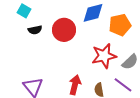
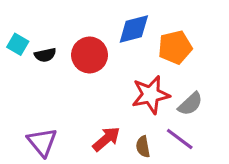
cyan square: (24, 11) -> (18, 44), moved
red arrow: (75, 85) -> (106, 139), turned 36

